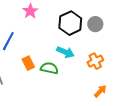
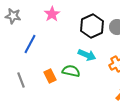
orange rectangle: (28, 63) -> (50, 76), moved

